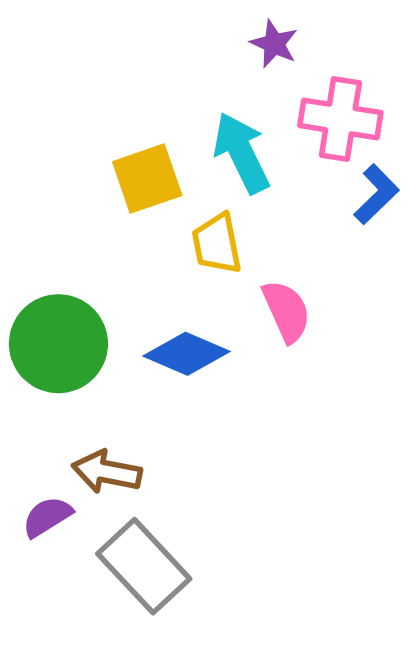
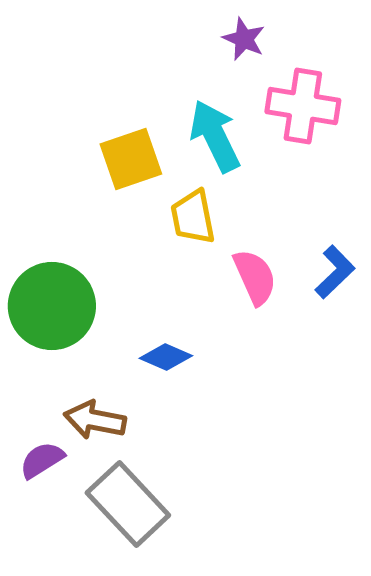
blue L-shape: (376, 194) -> (335, 272), moved
blue diamond: (186, 354) -> (166, 357), moved, size x0.7

